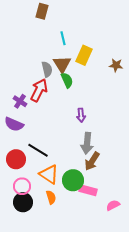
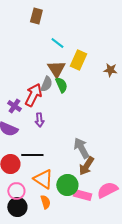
cyan line: (63, 38) -> (57, 43), turned -40
gray semicircle: (47, 69) -> (46, 84), moved, turned 35
purple arrow: (81, 115) -> (39, 120), moved
gray arrow: (87, 143) -> (81, 148), turned 145
black line: (38, 150) -> (32, 155), turned -30
pink semicircle: (113, 205) -> (107, 190), moved, size x1.5

